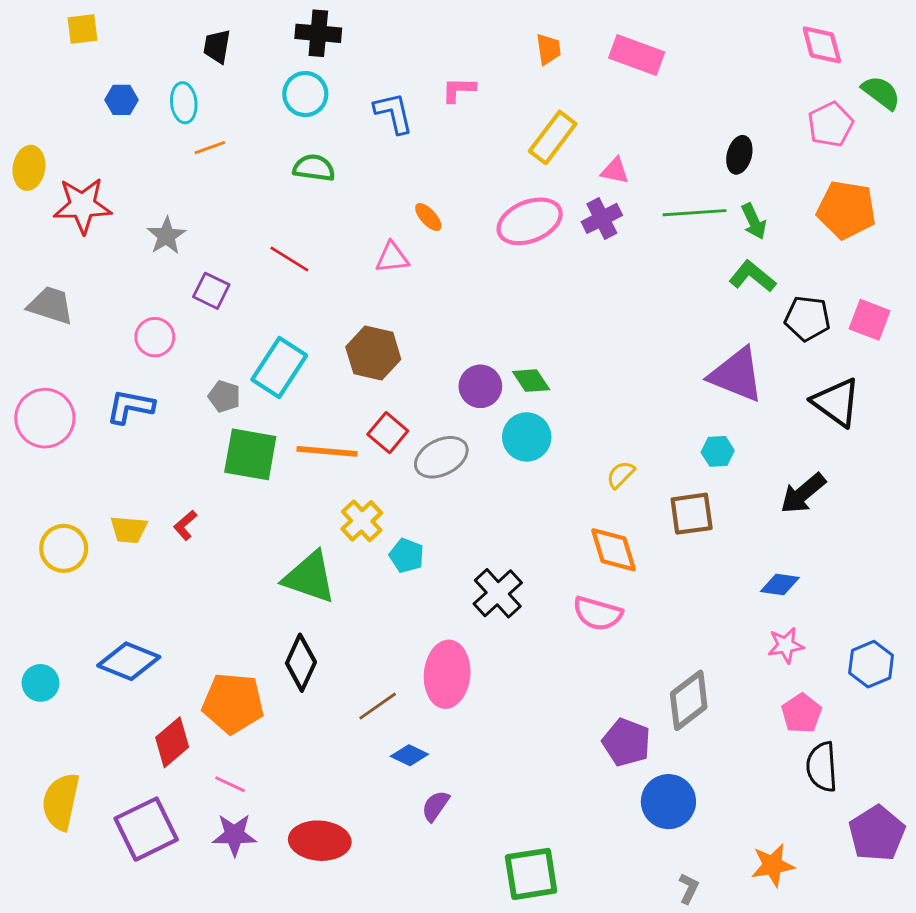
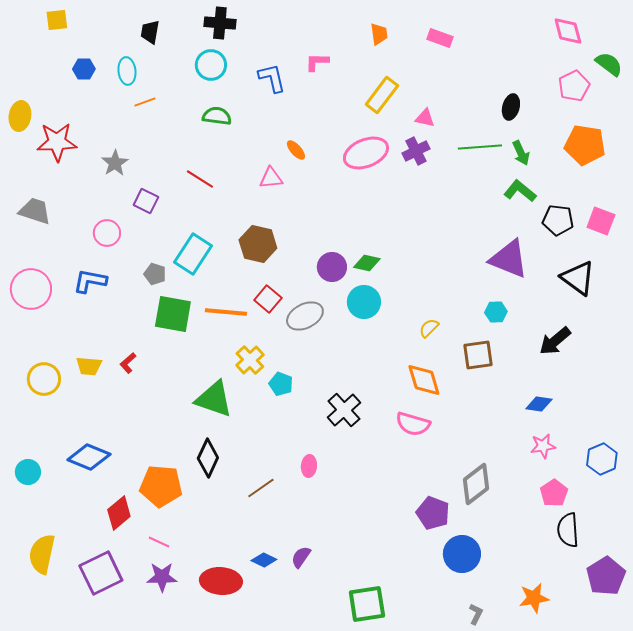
pink rectangle: (637, 55) -> (440, 38), size x0.7
green diamond: (531, 381) -> (367, 263), turned -44
pink ellipse: (447, 674) -> (309, 466), size x0.5
blue diamond: (409, 755) -> (264, 560), moved

